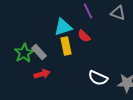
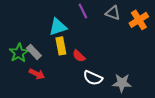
red semicircle: (84, 36) -> (79, 56), moved
red arrow: (42, 74) -> (37, 74), turned 42

